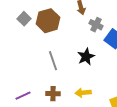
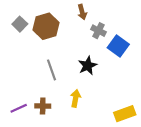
yellow arrow: (83, 93) -> (76, 98), moved, turned 105
brown cross: (53, 94) -> (43, 106), moved

